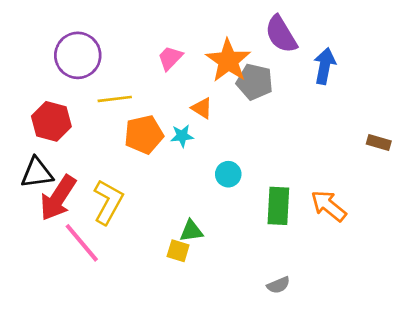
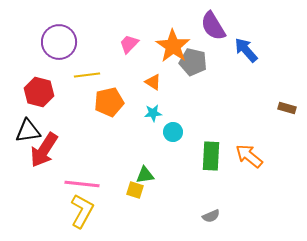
blue arrow: (325, 66) -> (246, 50), turned -52
cyan star: (182, 136) -> (153, 113), moved
yellow L-shape: (108, 202) -> (82, 211), moved
pink line: (82, 243) -> (82, 184), moved, turned -44

